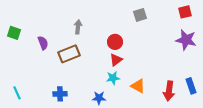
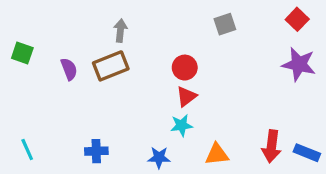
red square: (185, 12) -> (297, 19), turned -32
gray arrow: (78, 27) -> (120, 31), moved
brown rectangle: (69, 54) -> (111, 66), moved
orange triangle: (138, 86) -> (217, 154), moved, turned -35
blue rectangle: (191, 86) -> (307, 153), moved, turned -49

